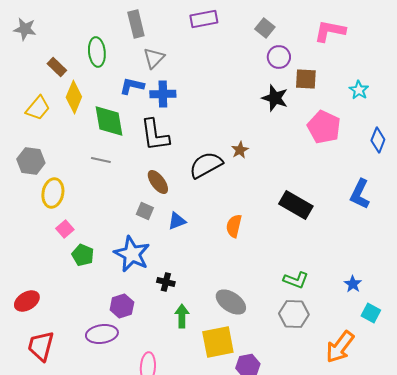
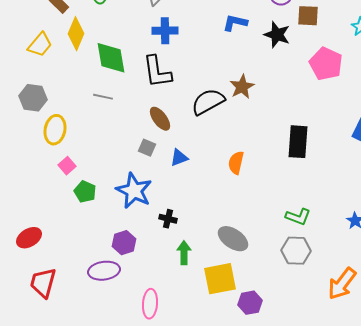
blue L-shape: (132, 86) -> (235, 23), moved
brown star: (240, 150) -> (242, 87), size x1.4
black rectangle: (296, 205) -> (298, 142), turned 64

